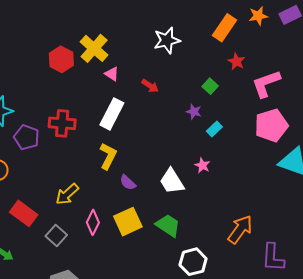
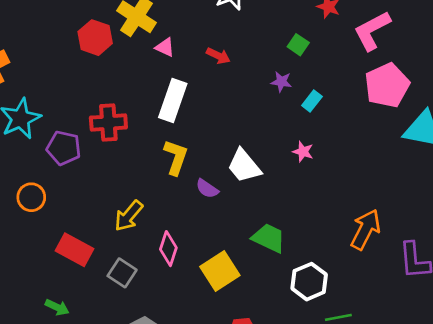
white trapezoid: (172, 181) -> (244, 166), moved
yellow square: (128, 222) -> (220, 271), moved

